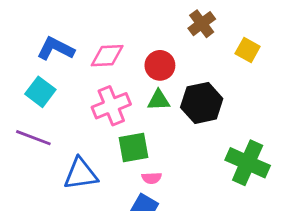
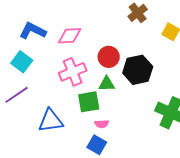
red circle: (160, 65) -> (109, 57), moved
green triangle: (159, 100) -> (107, 84), moved
purple line: (33, 138) -> (17, 95), turned -55

